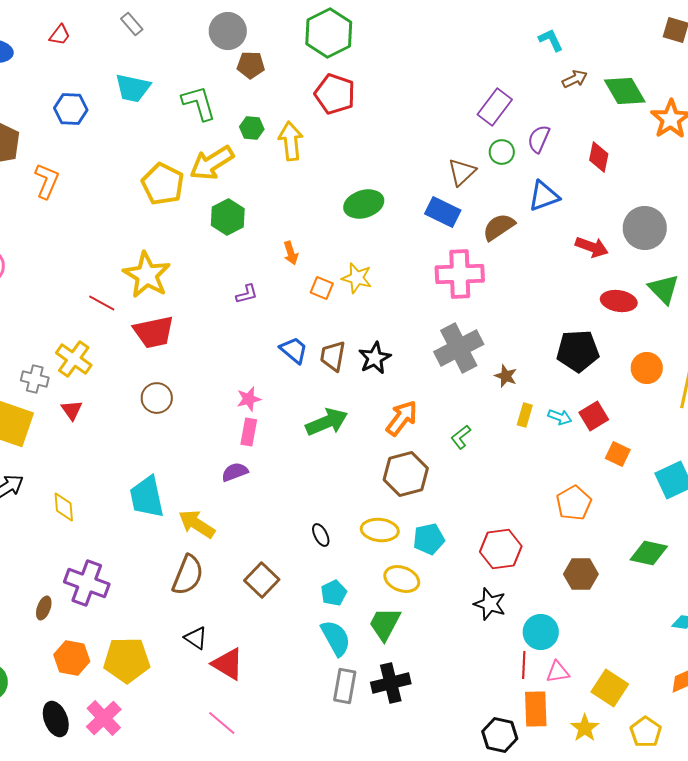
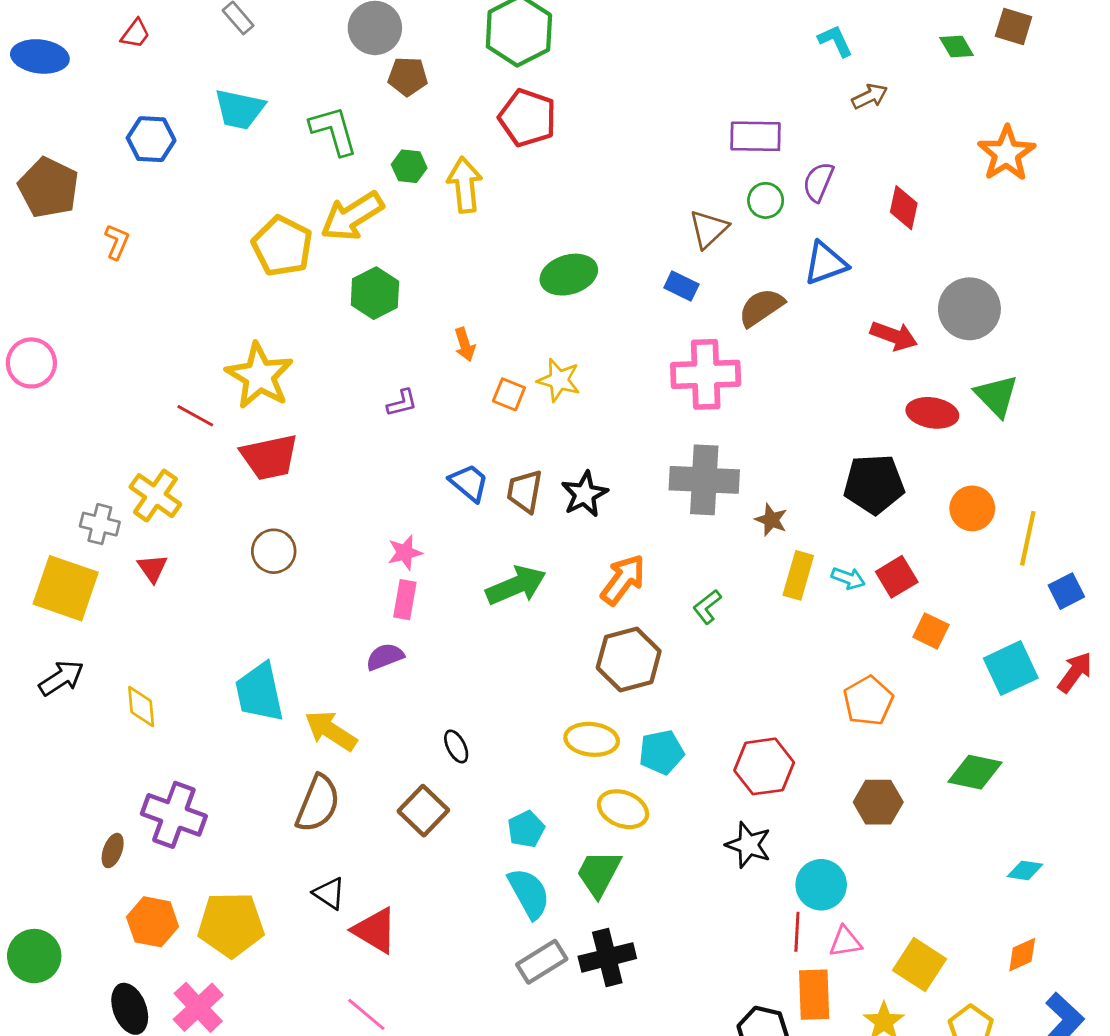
green diamond: (625, 91) -> (957, 46), moved, size x0.6
purple rectangle: (495, 107) -> (756, 136), turned 54
orange L-shape: (47, 181) -> (117, 242), size x0.7
blue rectangle: (443, 212) -> (681, 286), size x0.7
gray cross: (459, 348) -> (704, 480), turned 30
yellow rectangle: (525, 415) -> (798, 575), size x1.4
black ellipse: (321, 535) -> (456, 746), moved
gray rectangle: (345, 686) -> (542, 962), turned 48

